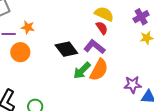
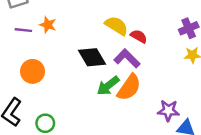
yellow semicircle: (104, 14) -> (117, 26), moved
red semicircle: (102, 28) -> (139, 36), turned -32
orange circle: (20, 52) -> (33, 71), moved

